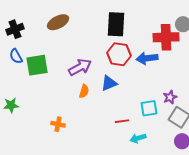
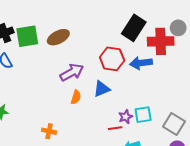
brown ellipse: (58, 22) -> (58, 37), moved
black rectangle: (116, 24) -> (134, 28), moved, turned 30
green square: (37, 65) -> (27, 36), moved
purple star: (170, 97) -> (125, 117), moved

